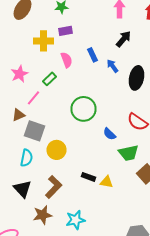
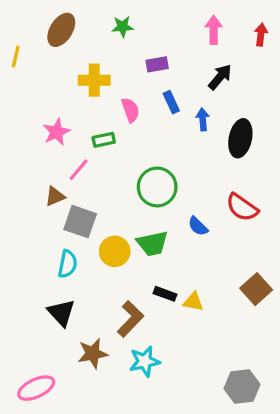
purple rectangle: (66, 31) -> (157, 64), moved
blue arrow: (112, 66) -> (203, 119), turned 32
green rectangle: (50, 79) -> (104, 140), turned 32
green trapezoid: (128, 153) -> (152, 244), moved
brown L-shape: (54, 187) -> (130, 319), moved

